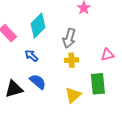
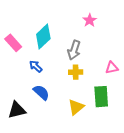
black triangle: (14, 89) -> (17, 110), moved

